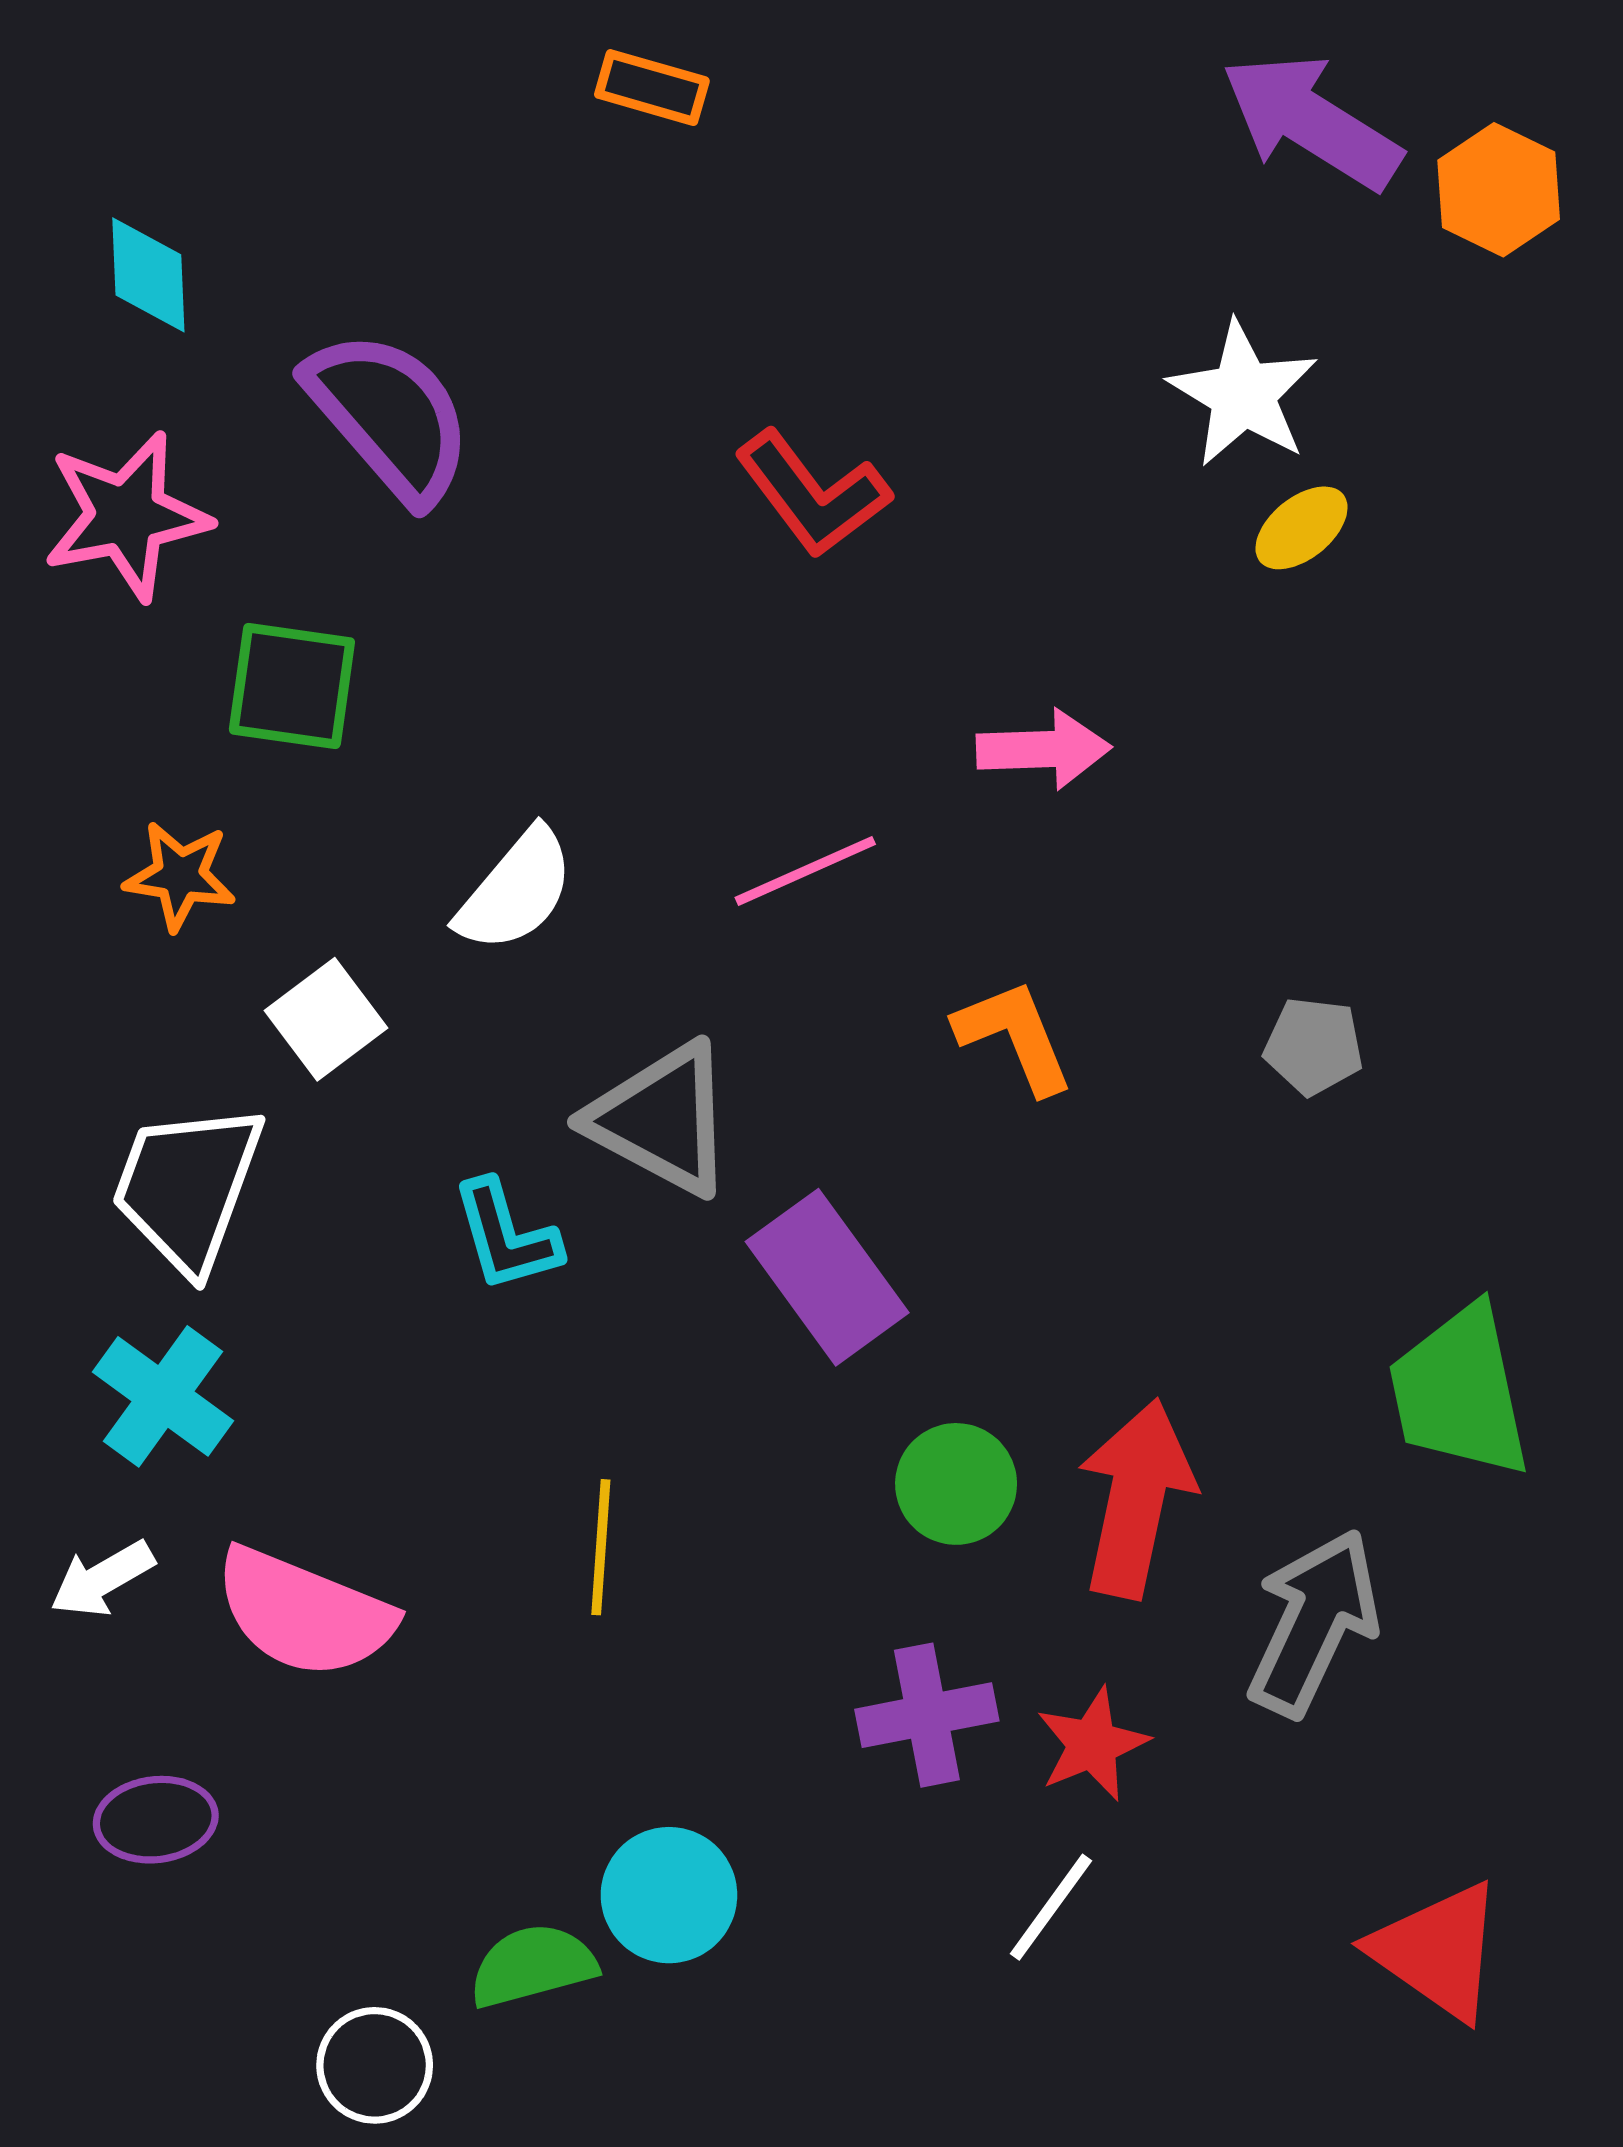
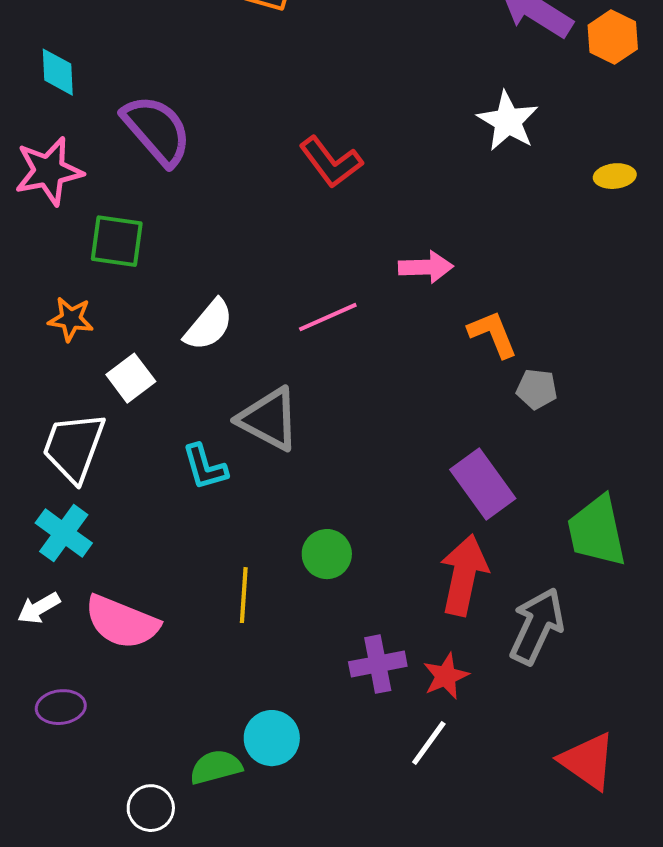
yellow ellipse: (1301, 528) -> (615, 176), moved, turned 33
orange L-shape: (1014, 1036) -> (493, 334), moved
purple rectangle: (827, 1277) -> (483, 484), moved
green circle: (956, 1484) -> (327, 554), moved

